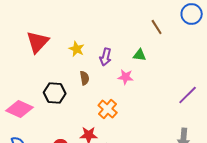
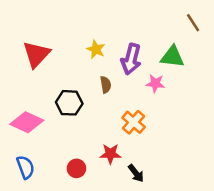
red triangle: (38, 42) -> (36, 54), moved
green triangle: (140, 55) -> (172, 57), size x1.5
purple arrow: (106, 57) -> (131, 59), size x1.4

